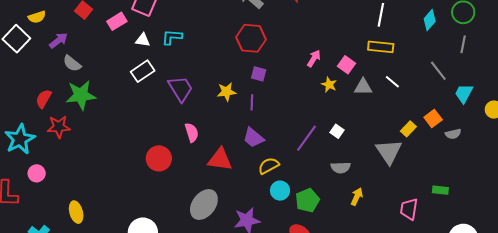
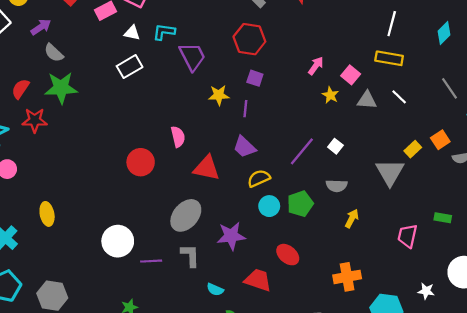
purple trapezoid: (181, 89) -> (192, 57), moved
green pentagon: (307, 200) -> (300, 204), moved

